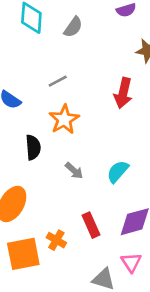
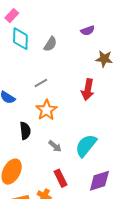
cyan semicircle: (118, 172) -> (86, 146), size x1.4
red rectangle: (91, 225) -> (60, 178), moved

